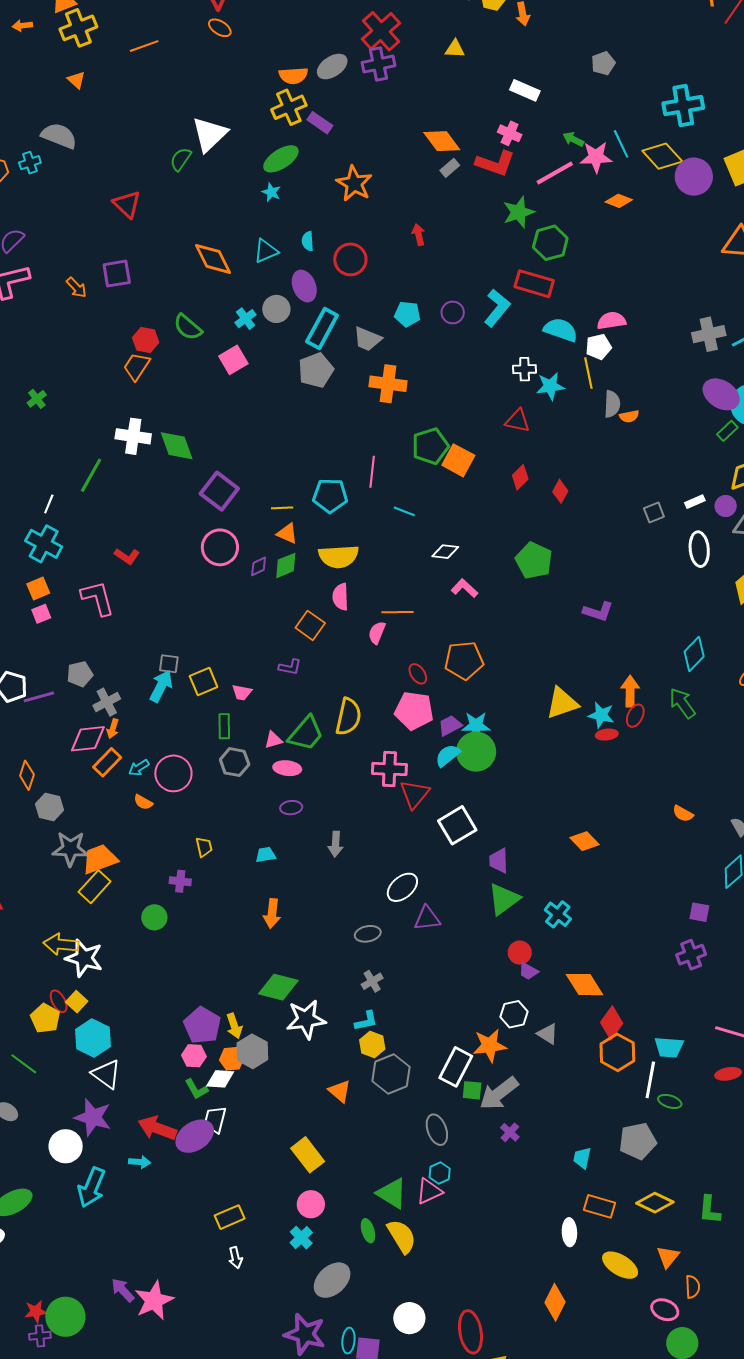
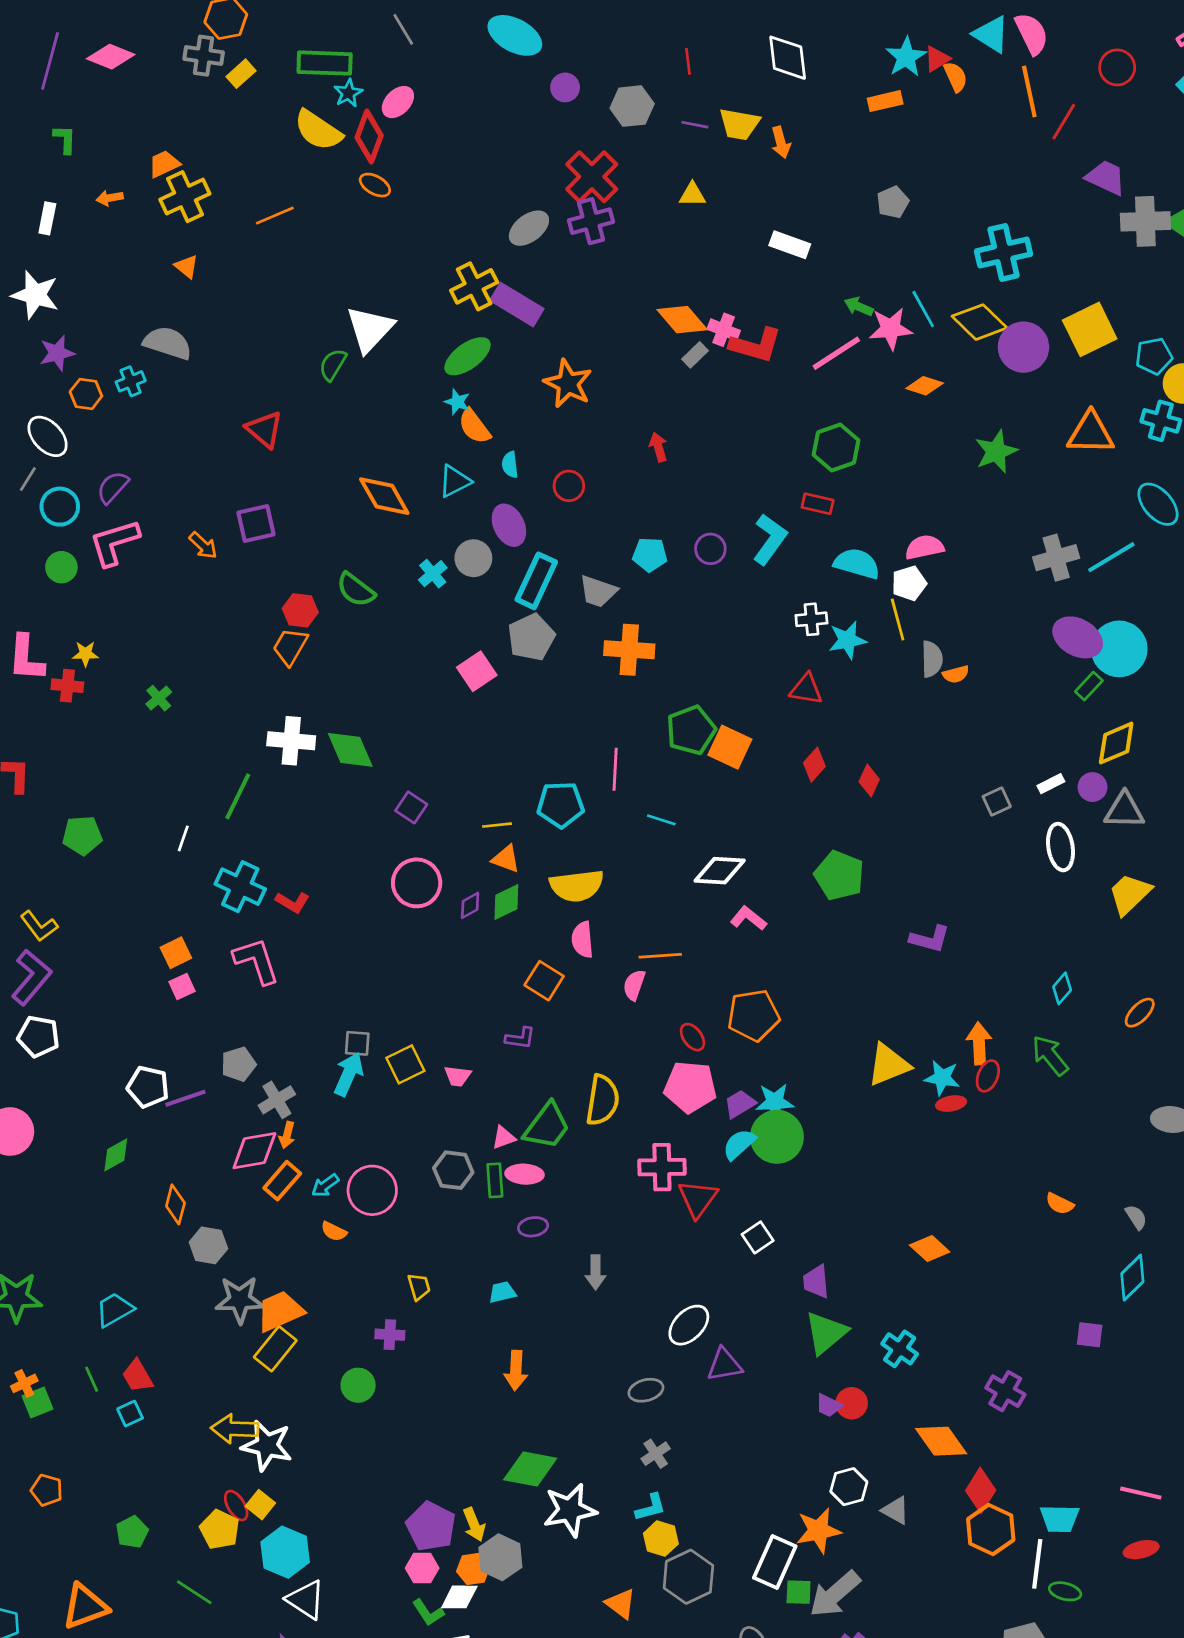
orange semicircle: (293, 76) -> (474, 426), moved, turned 60
purple rectangle: (320, 123) -> (517, 305), size x1.5
pink cross: (510, 133) -> (724, 330), moved
green star: (519, 212) -> (996, 452), moved
red circle: (350, 259) -> (569, 486), size x0.7
red rectangle: (534, 284) -> (818, 504), size x0.6
pink square: (233, 360) -> (477, 671), moved
purple square: (219, 491) -> (411, 807), size x0.6
cyan cross: (44, 544) -> (240, 887), moved
white diamond: (445, 552) -> (720, 871), size x1.4
cyan diamond: (694, 654) -> (1062, 988), size x0.7
green rectangle: (224, 726) -> (495, 1180), moved
white square: (457, 825) -> (758, 1237), size x0.6
purple cross: (691, 955) -> (1005, 1391), moved, turned -36
purple trapezoid: (528, 971) -> (829, 1406), moved

